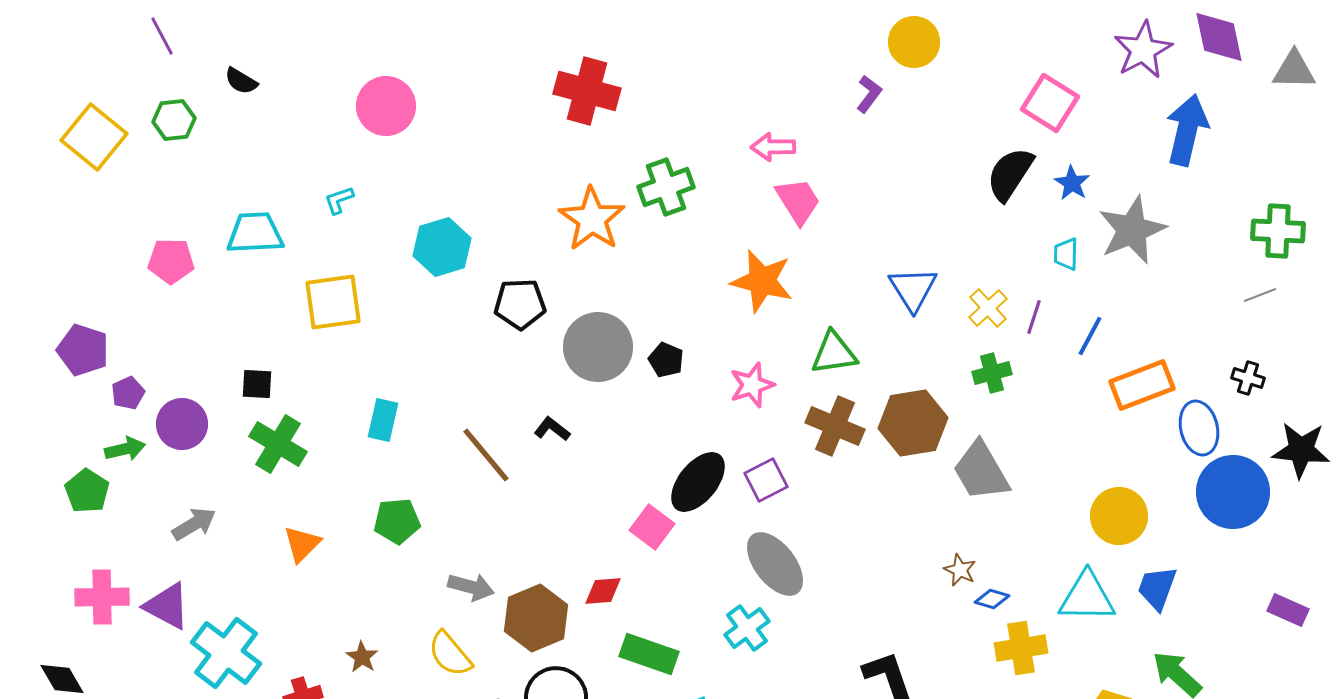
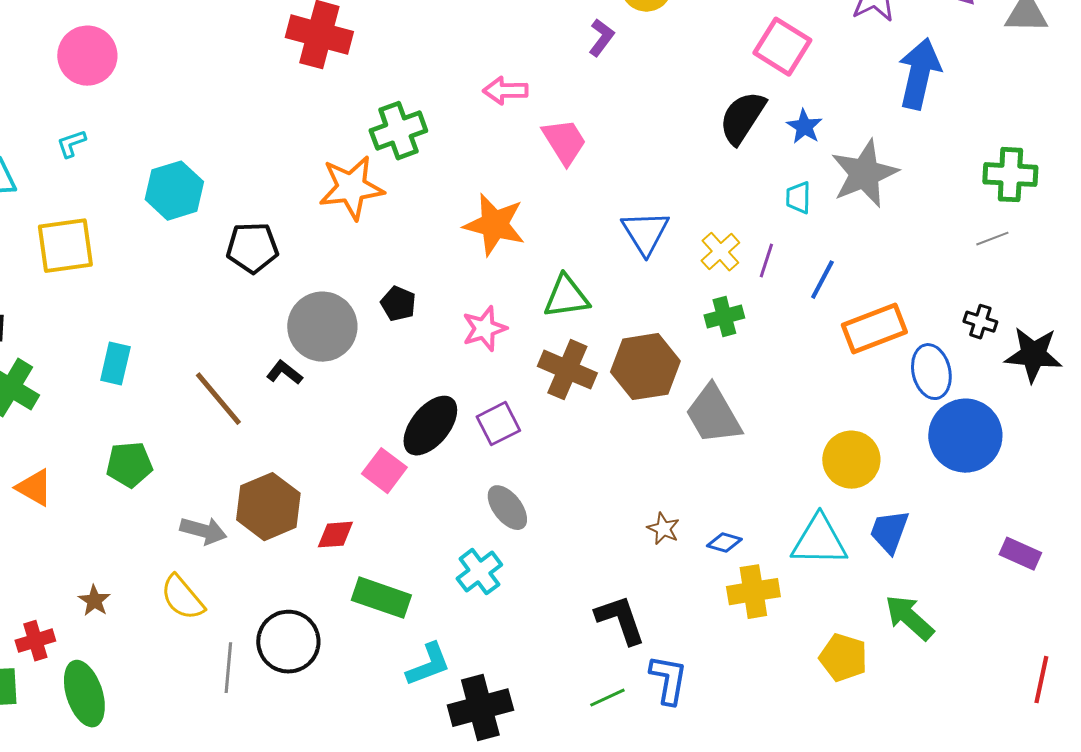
pink circle: (386, 106) -> (87, 56), moved
pink trapezoid: (798, 201) -> (564, 142), moved
orange star: (592, 219) -> (351, 188), moved, turned 30
gray circle: (598, 347) -> (322, 327), moved
black star: (1301, 450) -> (1033, 355), moved
orange triangle: (302, 544) -> (34, 488), turned -45
gray ellipse: (775, 564) -> (507, 508), size x0.7
brown star: (960, 570) -> (663, 529), moved
brown hexagon: (536, 618) -> (268, 507), moved

